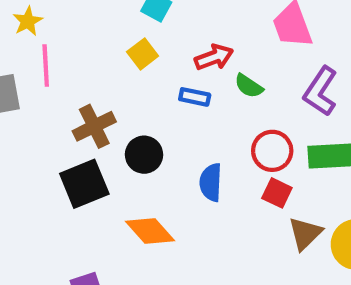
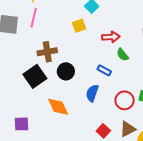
blue rectangle: (195, 97) -> (104, 70), moved
red circle: (272, 151) -> (125, 100), moved
black square: (84, 184) -> (35, 76), turned -30
red square: (277, 193) -> (103, 131), moved

